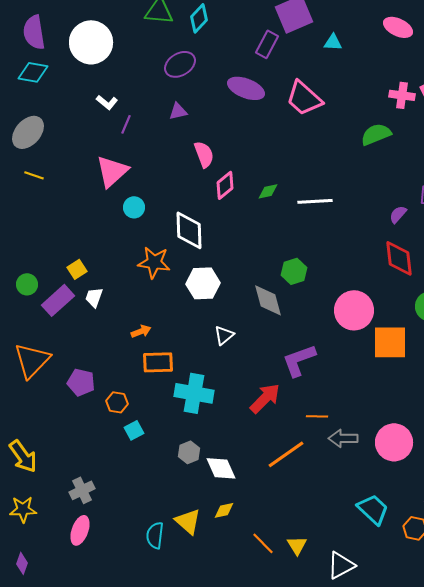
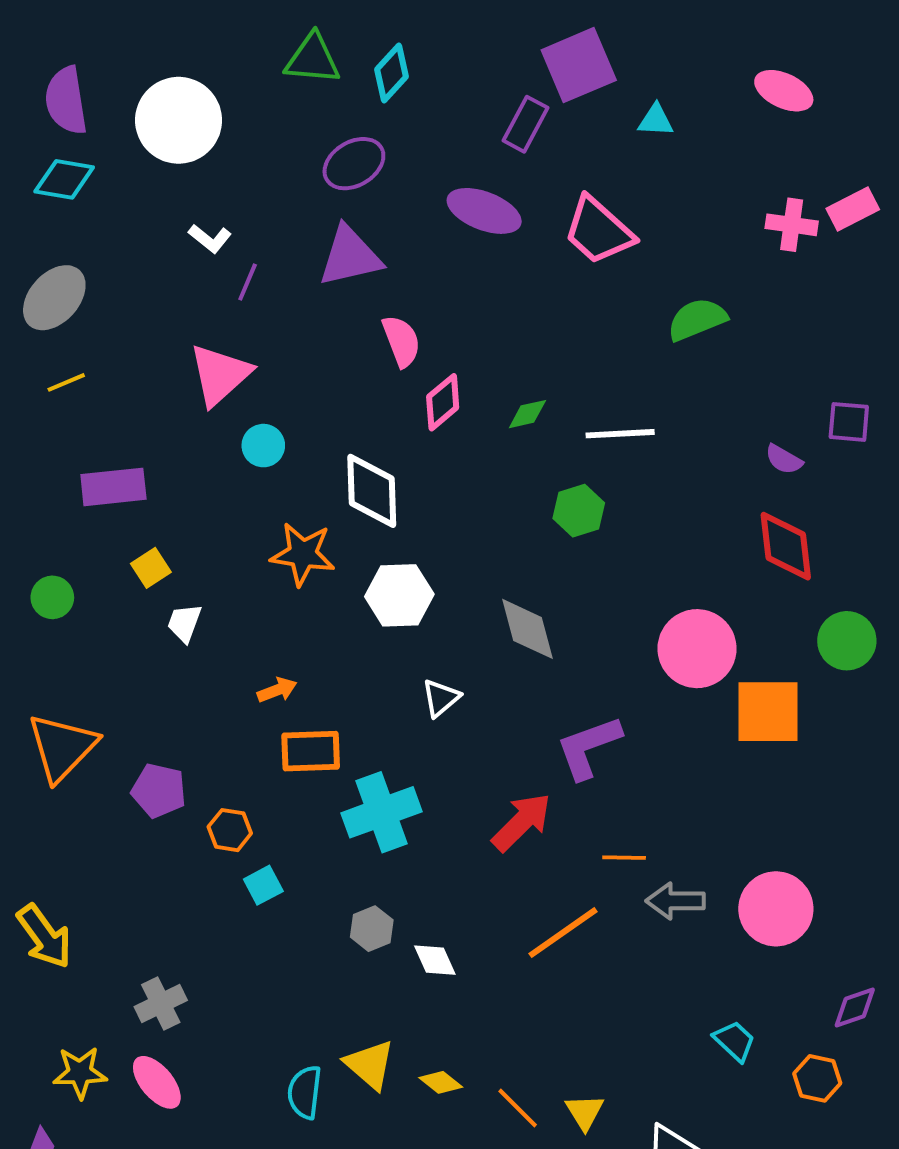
purple triangle: (178, 111) -> (350, 256), size x1.8
green semicircle: (376, 134) -> (697, 319), moved
yellow line: (34, 175) -> (66, 382), turned -42
purple semicircle: (398, 214) -> (784, 459), turned -102
green hexagon: (294, 271) -> (579, 511), moved
purple rectangle: (58, 300) -> (113, 487), moved, turned 36
cyan cross: (194, 393) -> (382, 812), turned -30
white diamond: (221, 468) -> (435, 960), size x0.7
yellow star: (23, 509) -> (80, 1073), moved
cyan trapezoid: (373, 509) -> (734, 1041), size x0.7
yellow diamond: (224, 510) -> (441, 1082), moved, turned 50
pink ellipse: (80, 530) -> (157, 1082), turned -60

